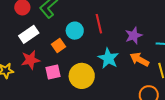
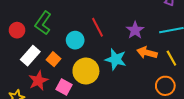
orange square: (59, 46) -> (53, 59), moved
pink square: (53, 72) -> (64, 87), turned -35
yellow circle: (82, 76) -> (86, 71), moved

